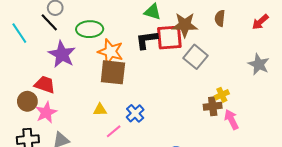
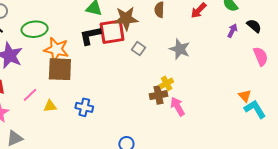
gray square: (195, 57) -> (139, 49), size x0.6
gray star: (259, 64) -> (180, 49), moved
blue cross: (135, 113) -> (84, 107), turned -30
pink line: (114, 131) -> (30, 95), moved

